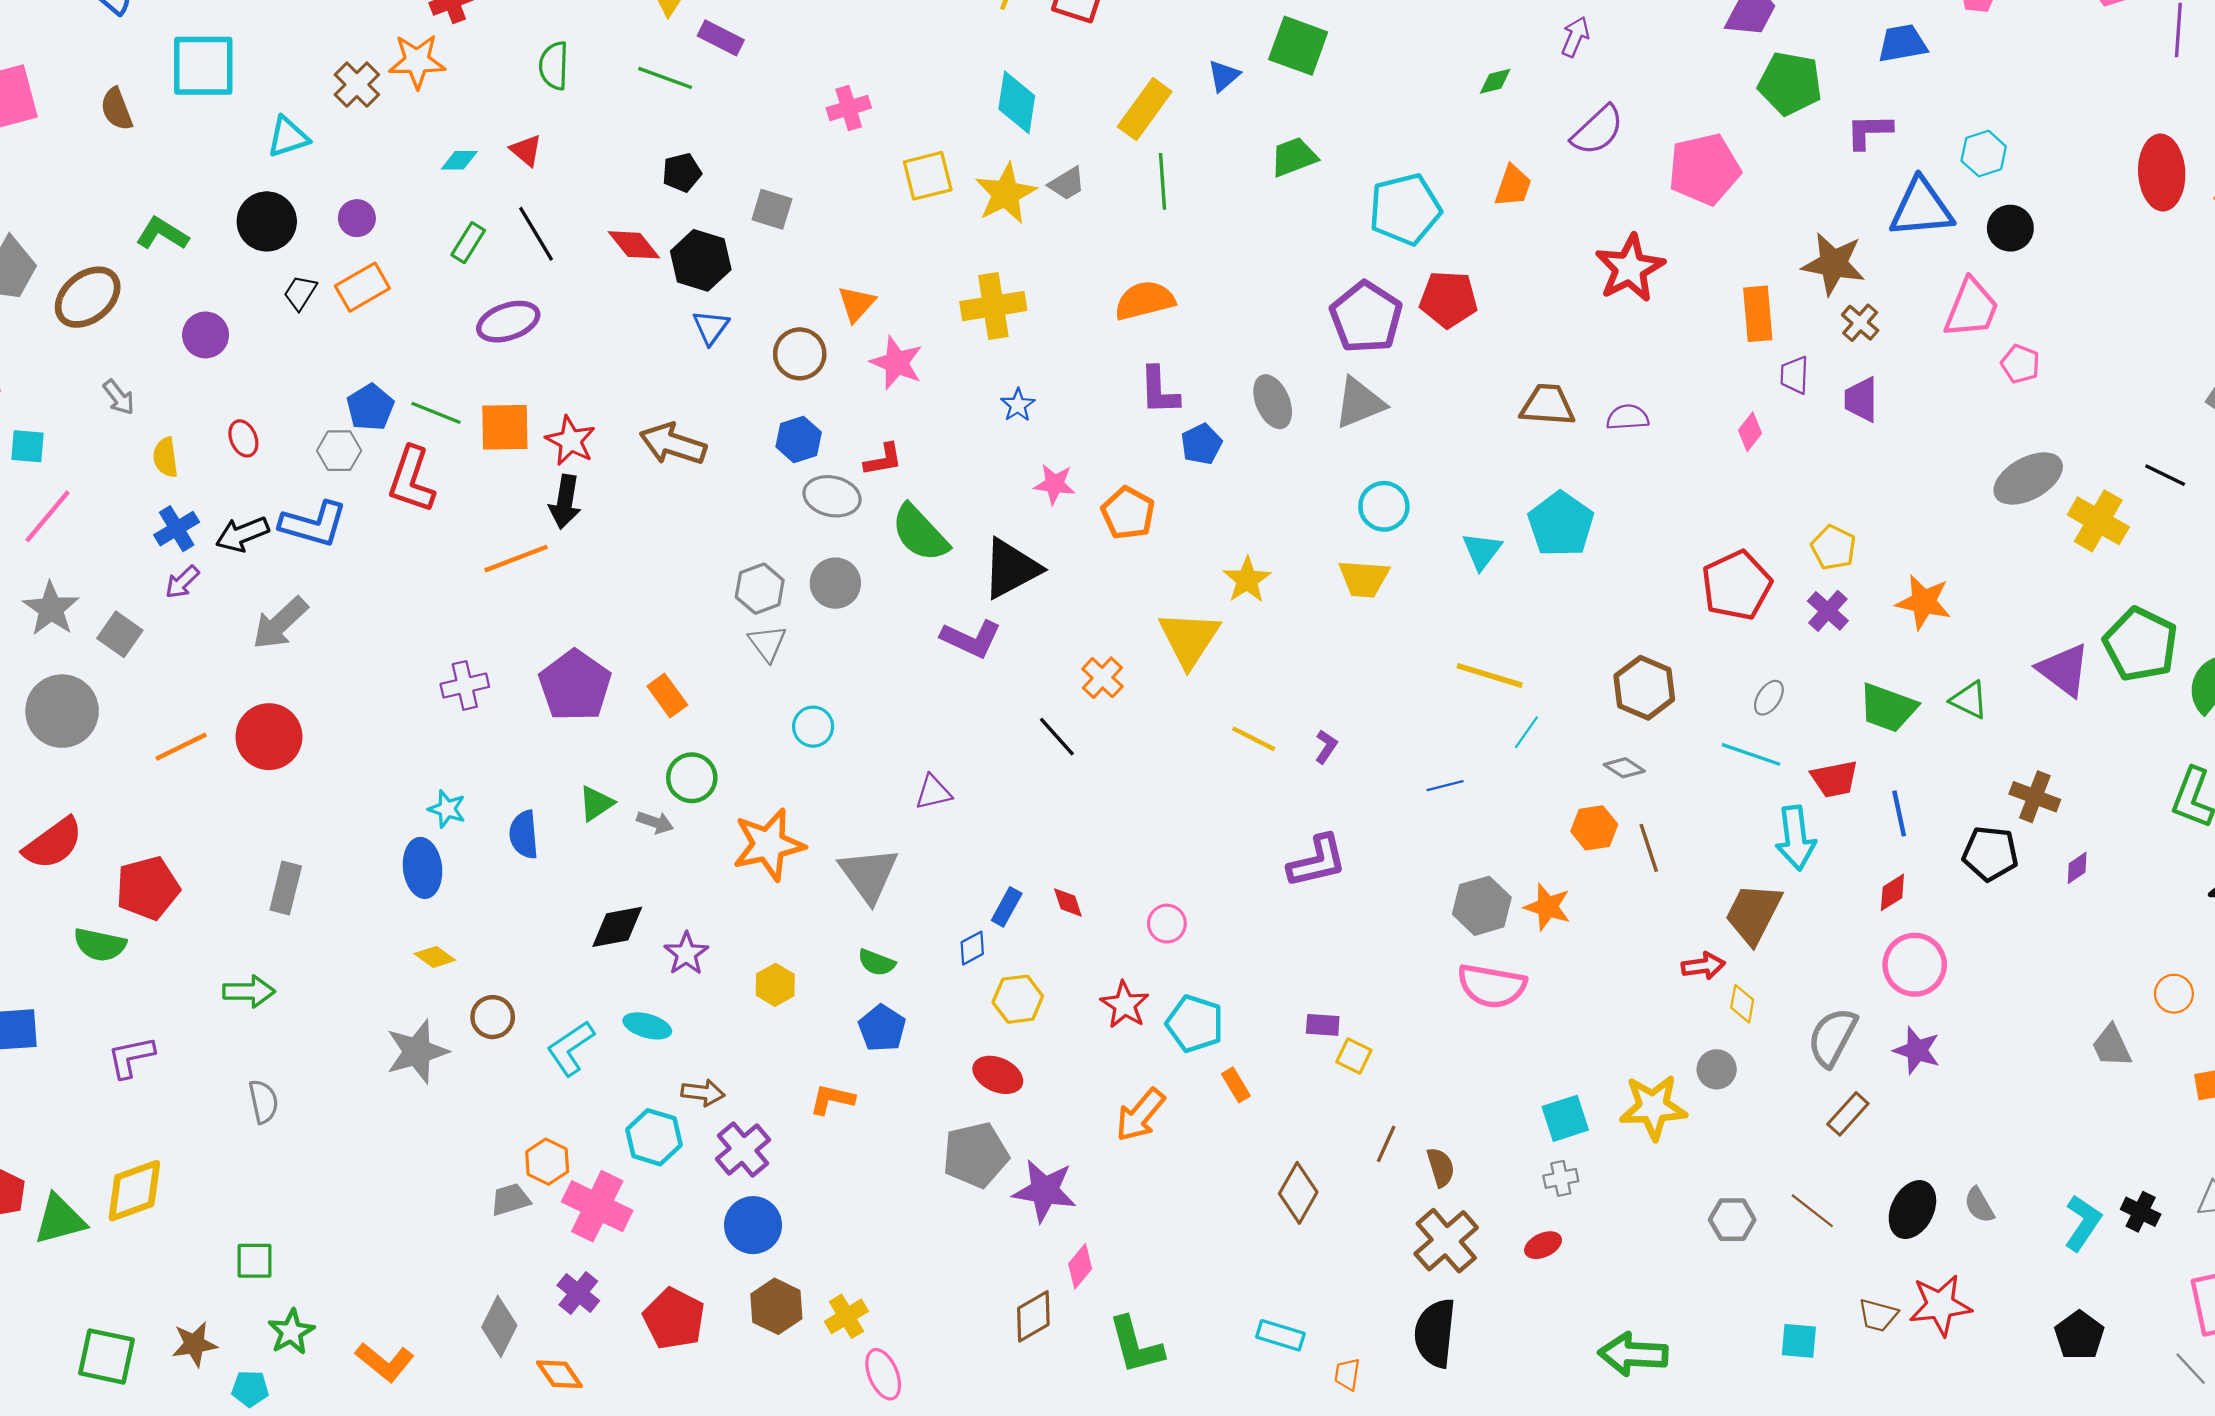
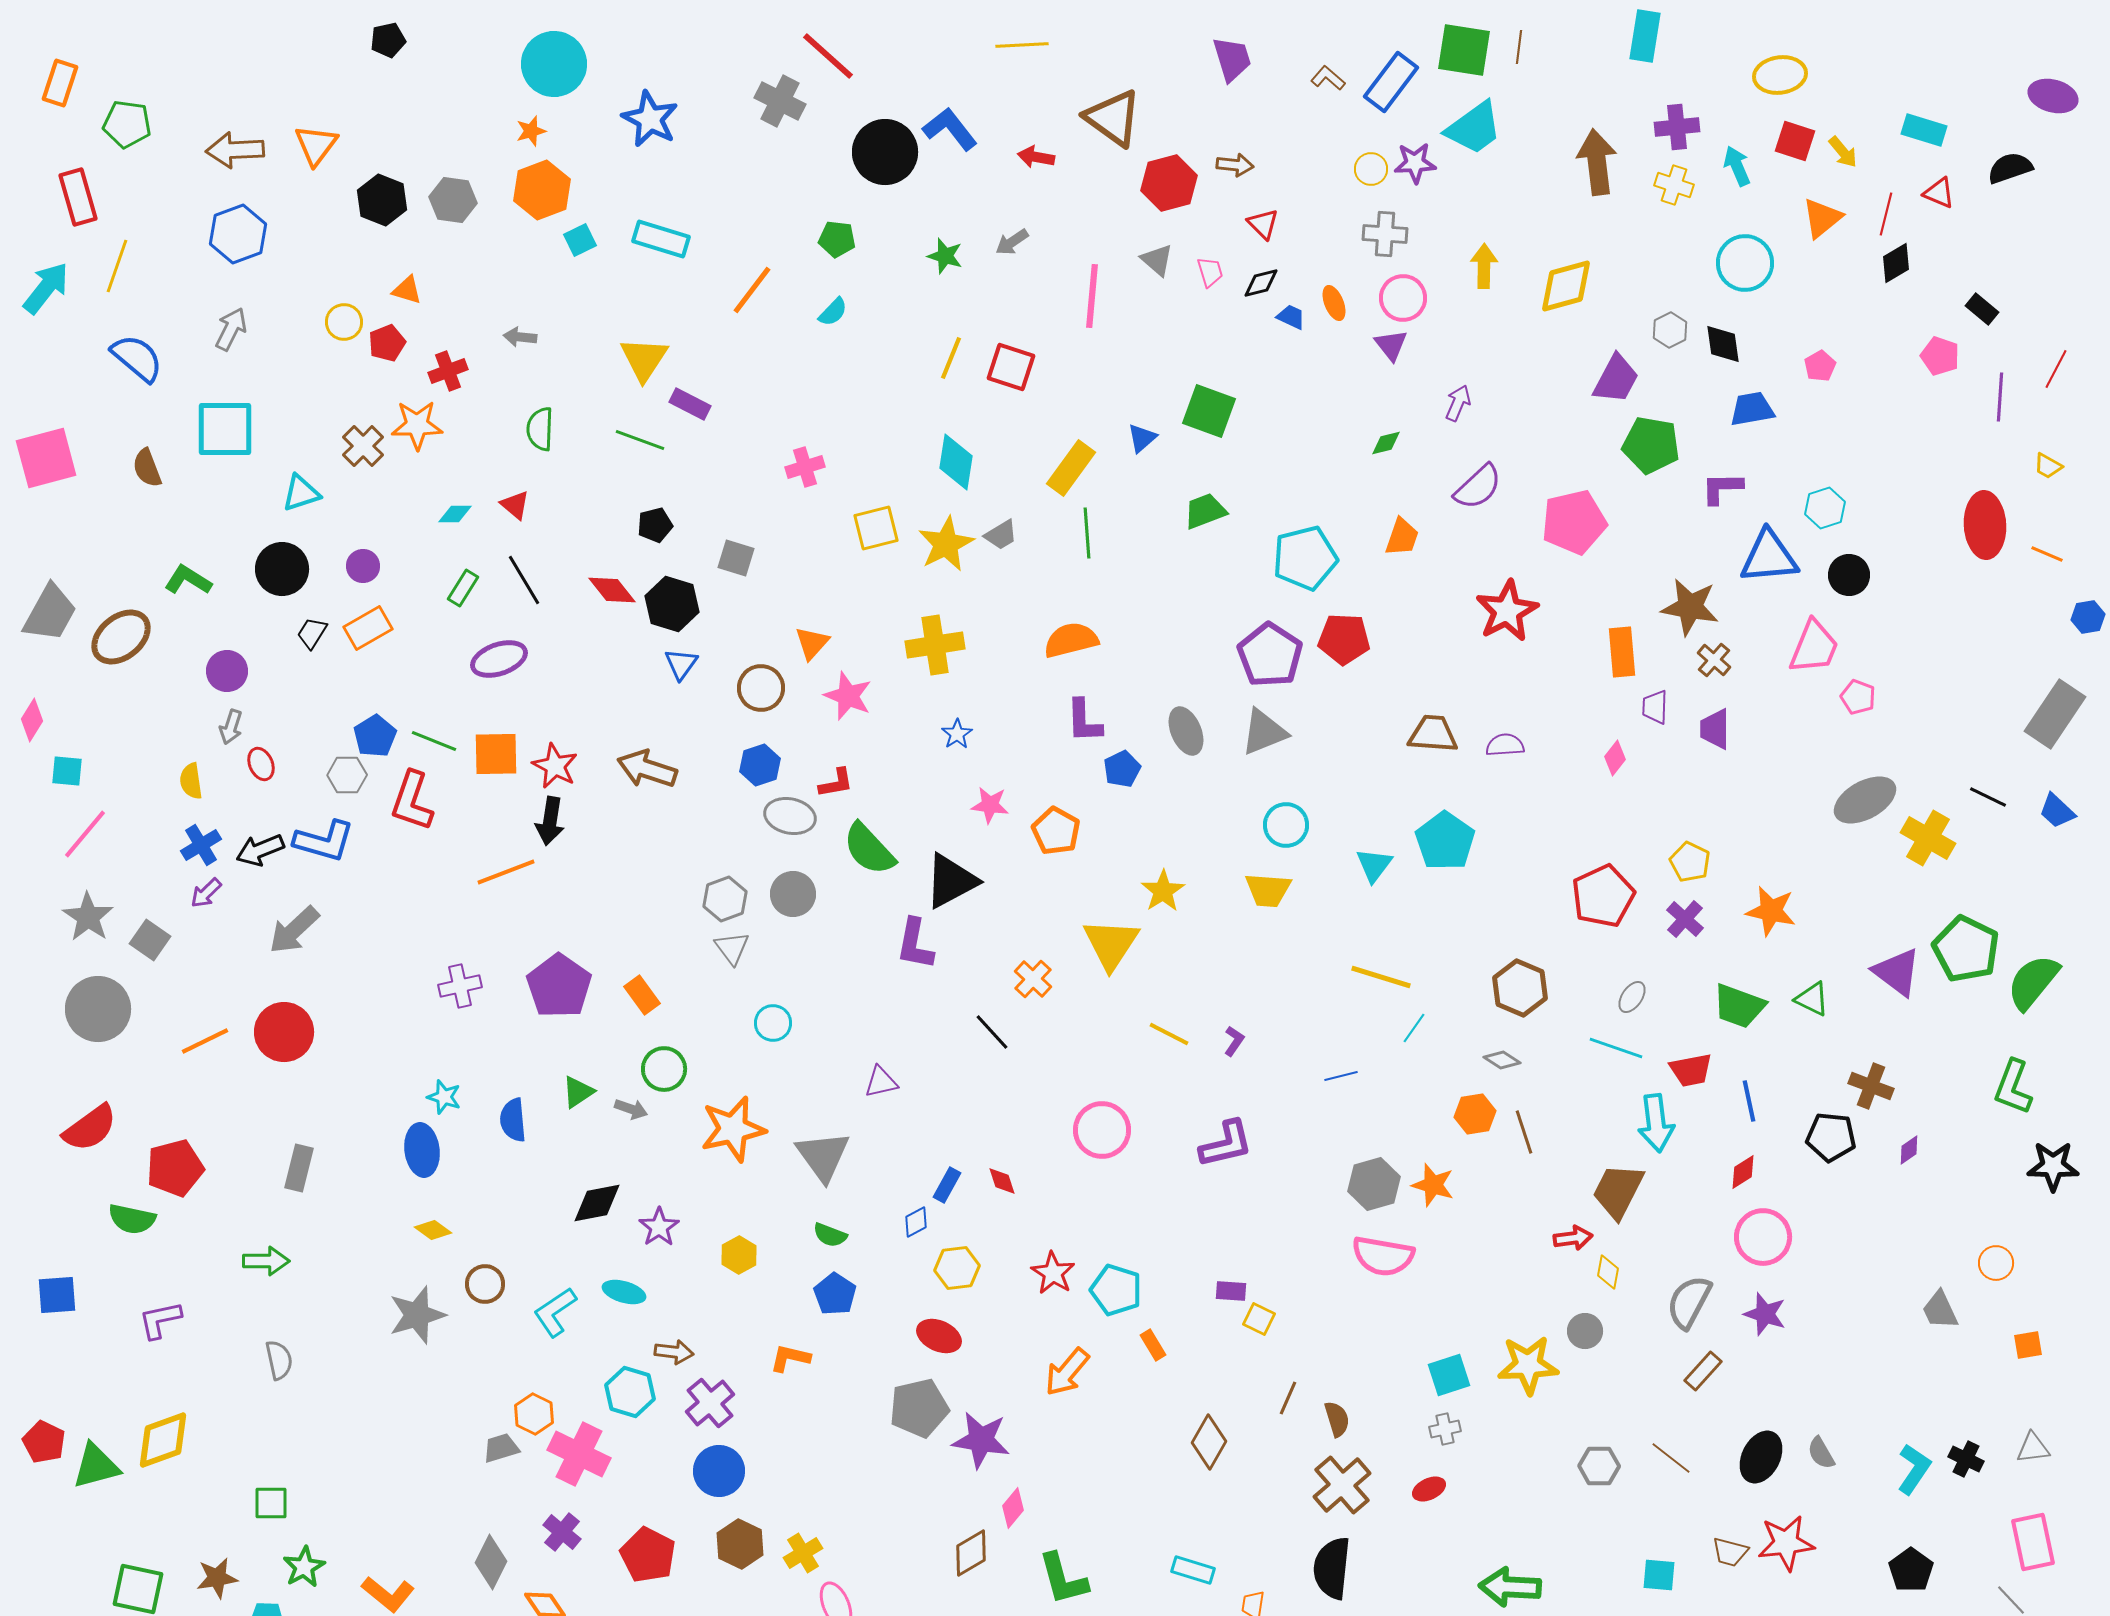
gray arrow: (119, 397) -> (231, 727), moved, turned 56
purple L-shape: (971, 639) -> (915, 944), turned 76
pink circle: (1167, 924) -> (1102, 1130), moved, size x1.6

